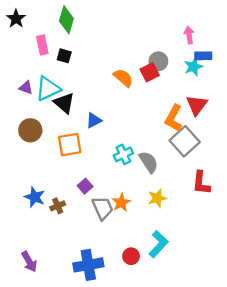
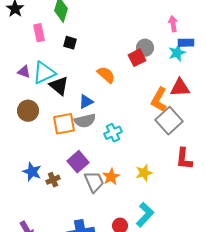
black square: (64, 56) -> (70, 43), moved
orange semicircle: (123, 78) -> (106, 75), moved
red triangle: (197, 105) -> (180, 88), turned 50
gray semicircle: (149, 162) -> (85, 121), moved, turned 110
purple square: (85, 186) -> (78, 162), size x1.5

